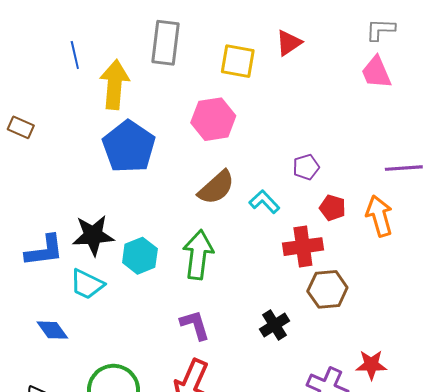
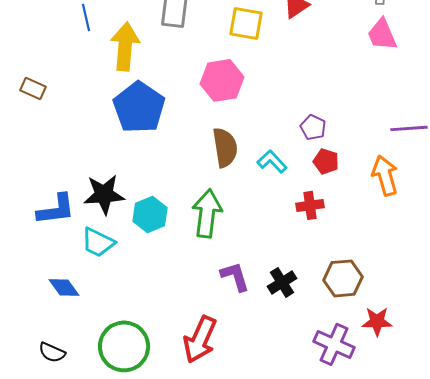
purple pentagon: (306, 167) -> (313, 127), turned -30
brown semicircle: (216, 187) -> (225, 147), turned -57
red pentagon: (333, 208) -> (326, 161), moved
red cross: (303, 247) -> (310, 205), size x0.7
brown hexagon: (327, 289) -> (343, 278), moved
purple L-shape: (195, 325) -> (235, 276), moved

